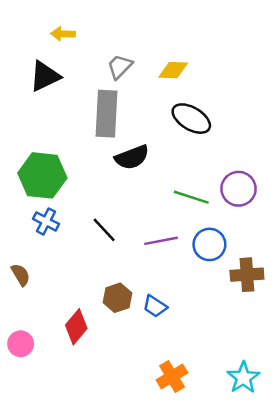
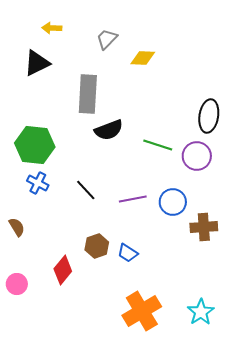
gray trapezoid: (120, 66) -> (107, 39), moved
black ellipse: (191, 119) -> (209, 116), moved, turned 68
green line: (191, 197) -> (158, 145), moved
orange cross: (172, 376) -> (142, 311), size x1.5

